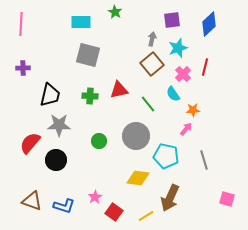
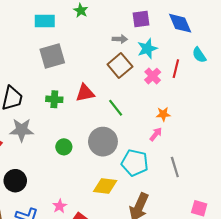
blue diamond: (209, 24) -> (180, 23), turned -70
gray arrow: (152, 39) -> (120, 39), turned 80
gray square: (88, 55) -> (52, 56), turned -30
cyan semicircle: (173, 94) -> (199, 55), moved
black circle: (56, 160) -> (15, 181), moved

